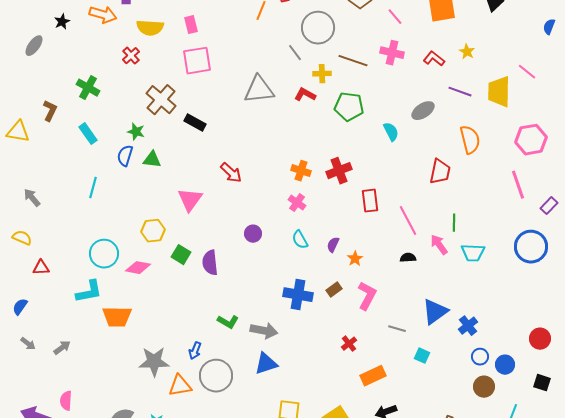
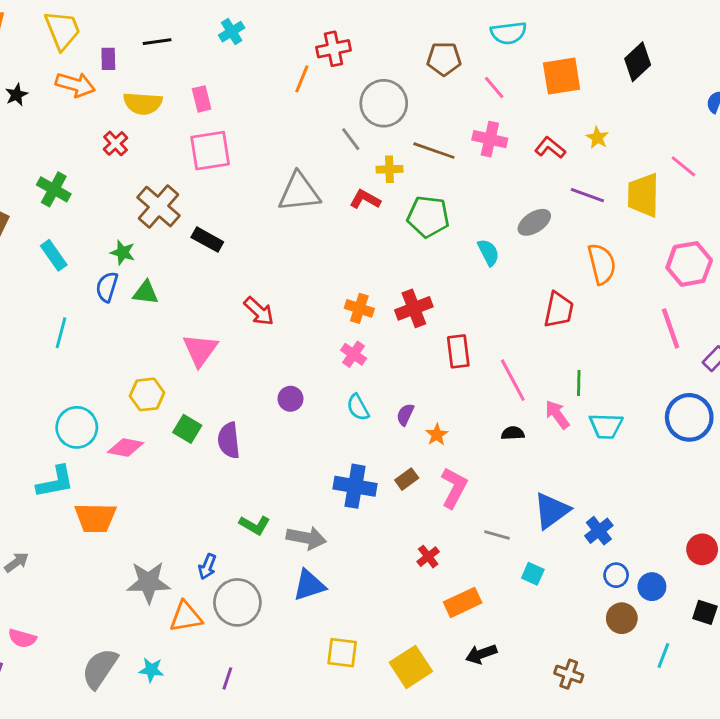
pink semicircle: (66, 401) -> (22, 638), turned -78

